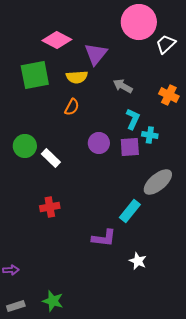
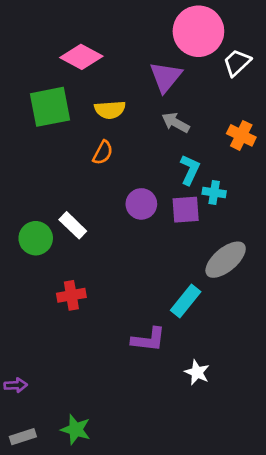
purple triangle: (96, 54) -> (166, 77), moved
green circle: (25, 146) -> (36, 238), moved

